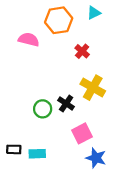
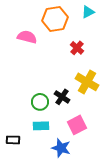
cyan rectangle: (37, 154) -> (41, 126), moved
blue star: (96, 158) -> (61, 148), moved

